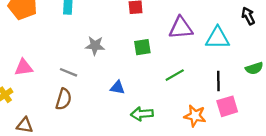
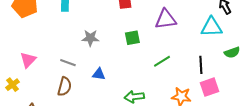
cyan triangle: (218, 38) -> (212, 27), moved
pink triangle: (24, 67) -> (28, 60), turned -36
blue triangle: (117, 88) -> (99, 74), moved

